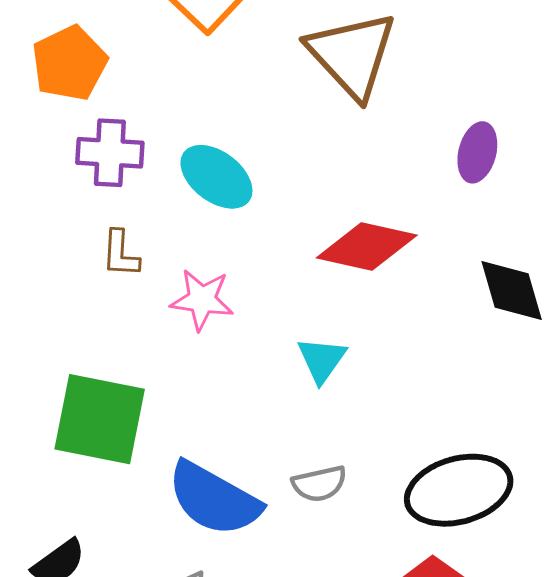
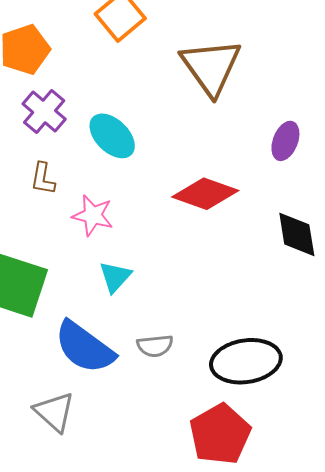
purple cross: (110, 153) -> (44, 112), turned 30
cyan triangle: (322, 360) -> (115, 277), moved

